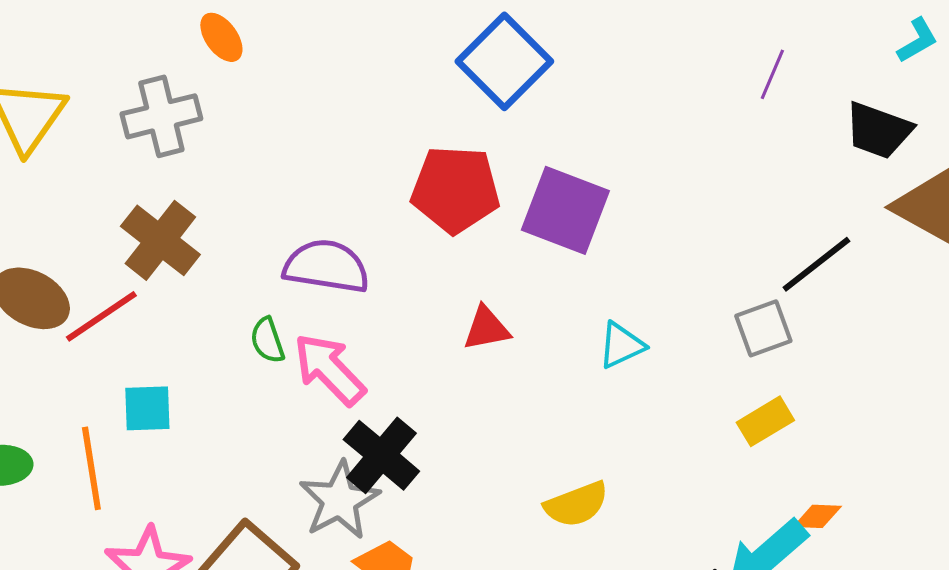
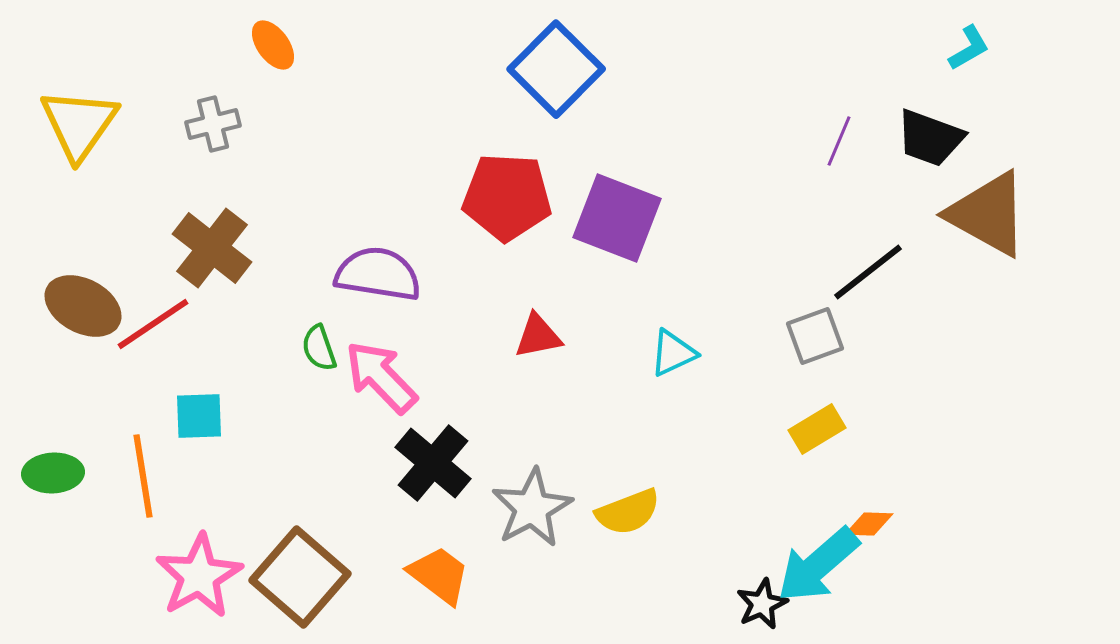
purple line: (772, 74) -> (839, 141), moved
gray cross: (161, 116) -> (213, 124), size x0.7
gray star: (339, 500) -> (532, 508), moved

